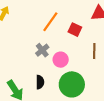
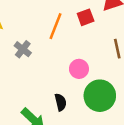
red square: (75, 30) -> (86, 17), moved, turned -32
gray cross: (42, 50) -> (23, 49), moved

